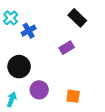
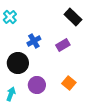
blue cross: (29, 31) -> (34, 41), moved
orange square: (73, 96) -> (69, 83), moved, turned 32

